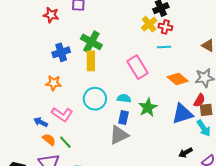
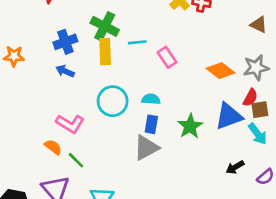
cyan line: (164, 47) -> (137, 42), moved
pink rectangle: (138, 67) -> (167, 57), size x0.7
orange star: (54, 83) -> (14, 56), moved
green star: (148, 107) -> (190, 126), moved
blue arrow: (41, 122) -> (65, 71), moved
orange semicircle: (49, 140) -> (53, 147), moved

